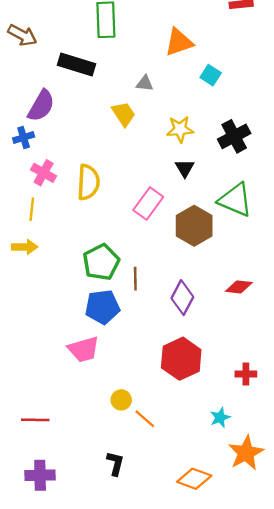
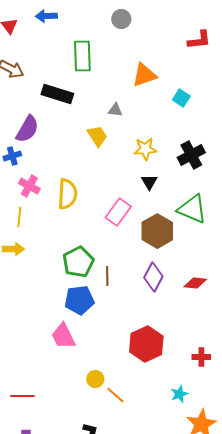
cyan square: (211, 75) -> (181, 98), moved
purple diamond: (182, 298) -> (153, 277), moved
pink trapezoid: (84, 349) -> (63, 336), turned 80

